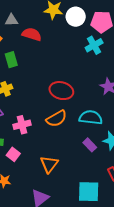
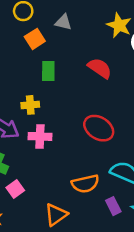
red semicircle: (32, 34) -> (100, 68), moved
orange semicircle: (56, 119) -> (85, 184), moved
pink cross: (22, 125) -> (40, 136), moved

